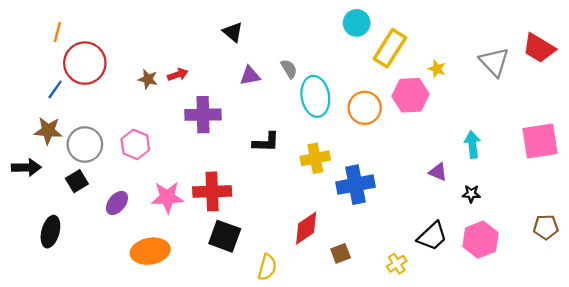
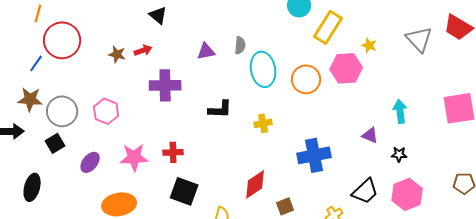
black triangle: (233, 32) -> (158, 15), moved
gray semicircle: (289, 69) -> (240, 45), turned 36
yellow cross: (315, 158) -> (263, 123), size x0.7
blue cross: (355, 185) -> (314, 155), moved
red cross: (212, 191) -> (173, 152), size x0.6

